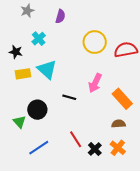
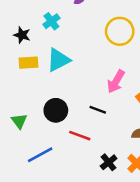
cyan triangle: (47, 70) -> (58, 60), turned 45
black line: (69, 97) -> (98, 110), moved
black circle: (37, 110) -> (56, 110), moved
red line: (76, 139) -> (80, 136), moved, turned -42

